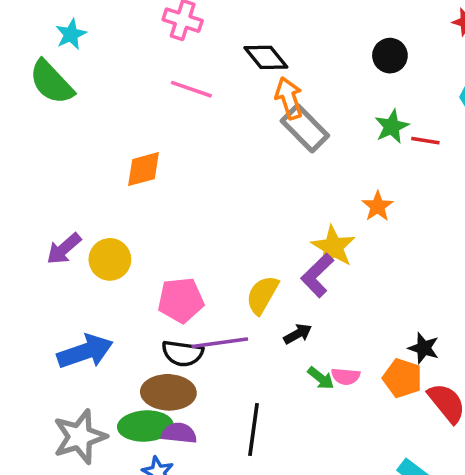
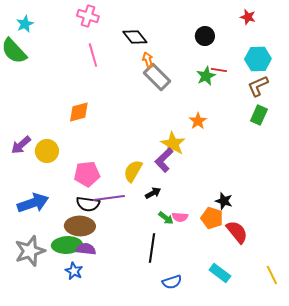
pink line: (191, 89) -> (93, 55), turned 55
orange arrow: (289, 98) -> (148, 60), size x0.7
red line: (425, 141) -> (219, 70), moved
orange diamond: (144, 169) -> (79, 112), moved
black line: (253, 430) -> (152, 248), moved

